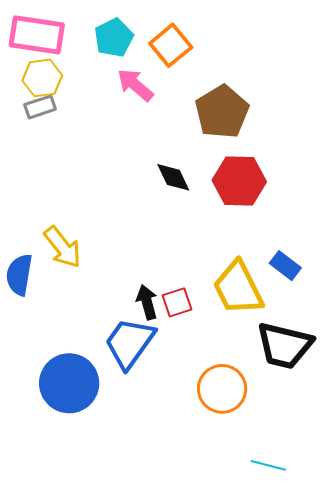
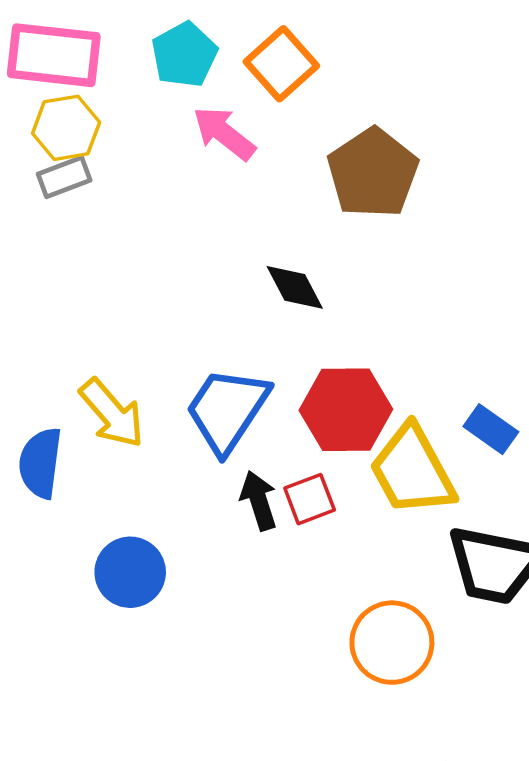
red hexagon: (239, 181) -> (346, 410), moved
blue trapezoid: (130, 343) -> (227, 410), moved
blue circle: (69, 383) -> (130, 572), moved, size x0.7

